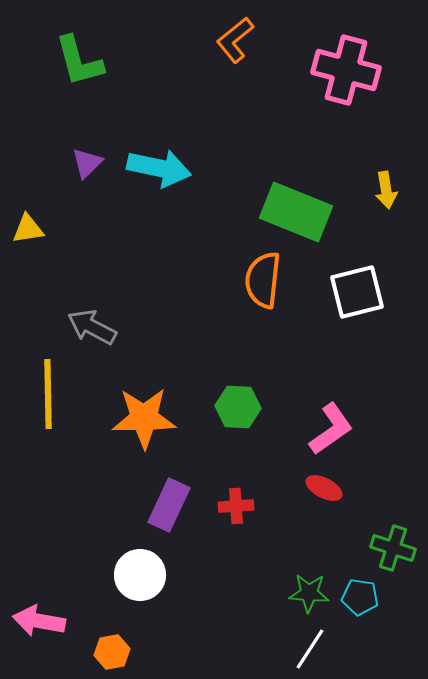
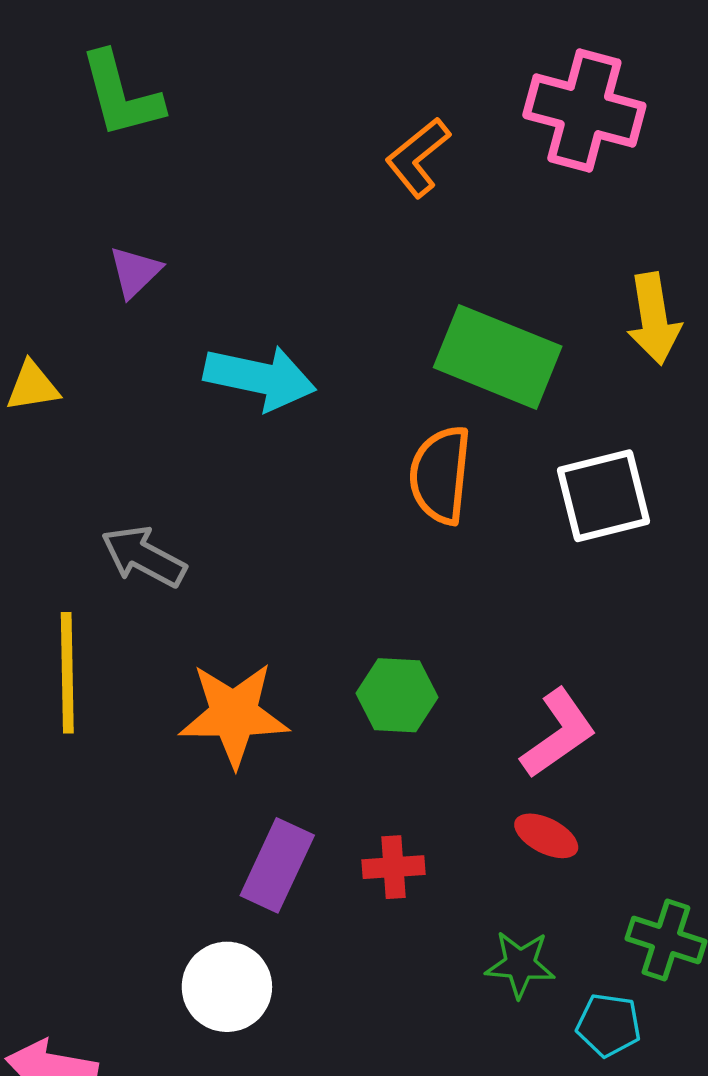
orange L-shape: (235, 40) -> (418, 157), moved
cyan arrow: (159, 168) -> (260, 378), moved
yellow arrow: (386, 190) -> (654, 319), size x1.4
green star: (309, 593) -> (520, 964), moved

